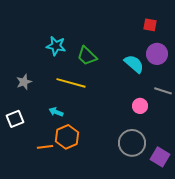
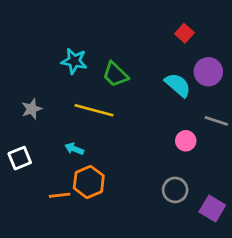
red square: (150, 25) -> (184, 33), moved, turned 32
gray circle: (132, 143) -> (175, 190), size x0.7

